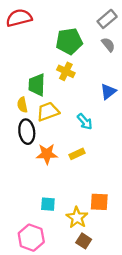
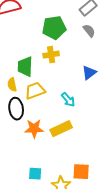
yellow cross: (66, 71) -> (51, 55), turned -35
yellow rectangle: (77, 154) -> (61, 129), size x1.5

